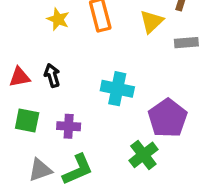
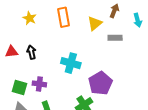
yellow star: (58, 19) -> (30, 18), moved
green square: (27, 120) -> (19, 87), moved

